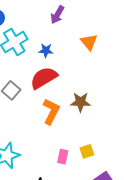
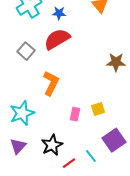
brown star: (81, 102) -> (116, 62), moved
orange L-shape: (51, 111) -> (51, 83), moved

